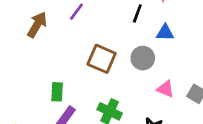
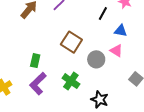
gray circle: (143, 58) -> (96, 59), moved
pink triangle: (165, 89) -> (116, 51), moved

